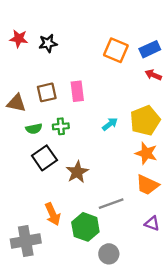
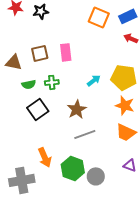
yellow pentagon: (145, 121) -> (124, 77), turned 30
brown star: (77, 172) -> (77, 109), moved
gray line: (111, 204) -> (85, 134), moved
gray circle: (109, 254) -> (96, 176), moved

